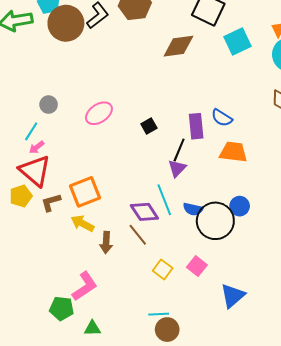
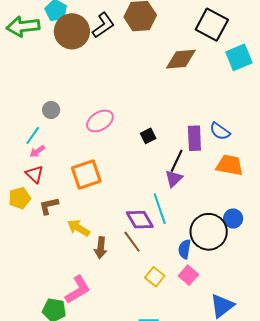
red triangle: (35, 171) -> (35, 174), size x0.6
orange square: (85, 192) -> (86, 174), moved
blue semicircle: (193, 209) -> (185, 249), moved, turned 84

